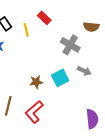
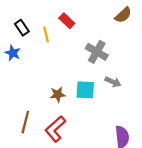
brown semicircle: (91, 27) -> (123, 15), moved, turned -49
cyan square: (60, 78) -> (85, 90), turned 30

